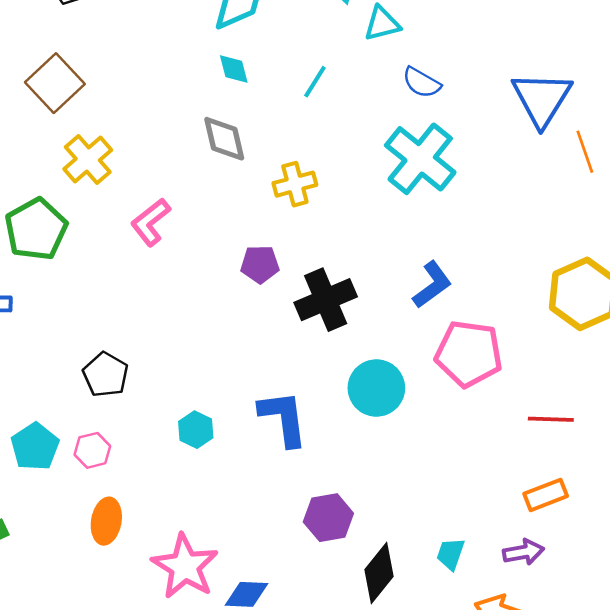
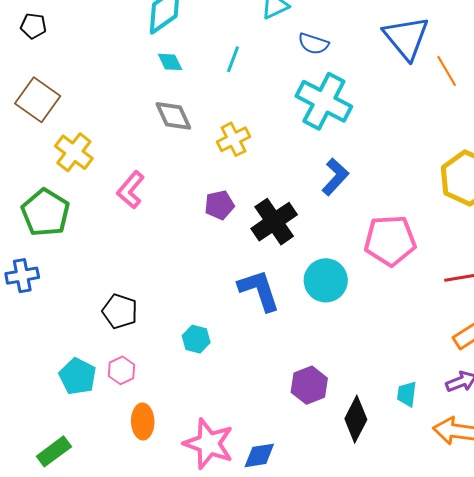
blue L-shape: (432, 285) -> (335, 177), moved
blue L-shape: (283, 418) -> (259, 290), moved

